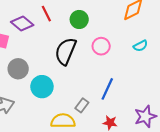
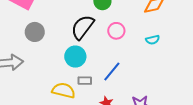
cyan circle: (42, 87) -> (75, 57), moved
gray rectangle: (82, 105) -> (85, 81), turned 40

